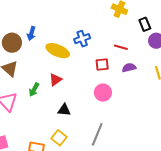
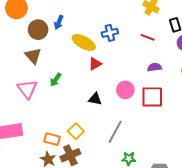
red line: (121, 47) -> (147, 37), moved
red square: (102, 64) -> (152, 97), moved, size x1.6
red triangle: (55, 80) -> (95, 64), moved
black triangle: (64, 110) -> (95, 99), moved

